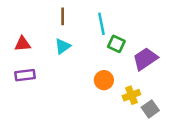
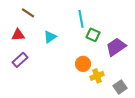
brown line: (63, 16) -> (28, 13), moved, turned -56
purple rectangle: (25, 75) -> (20, 60), turned -35
yellow cross: (131, 95) -> (97, 76), moved

